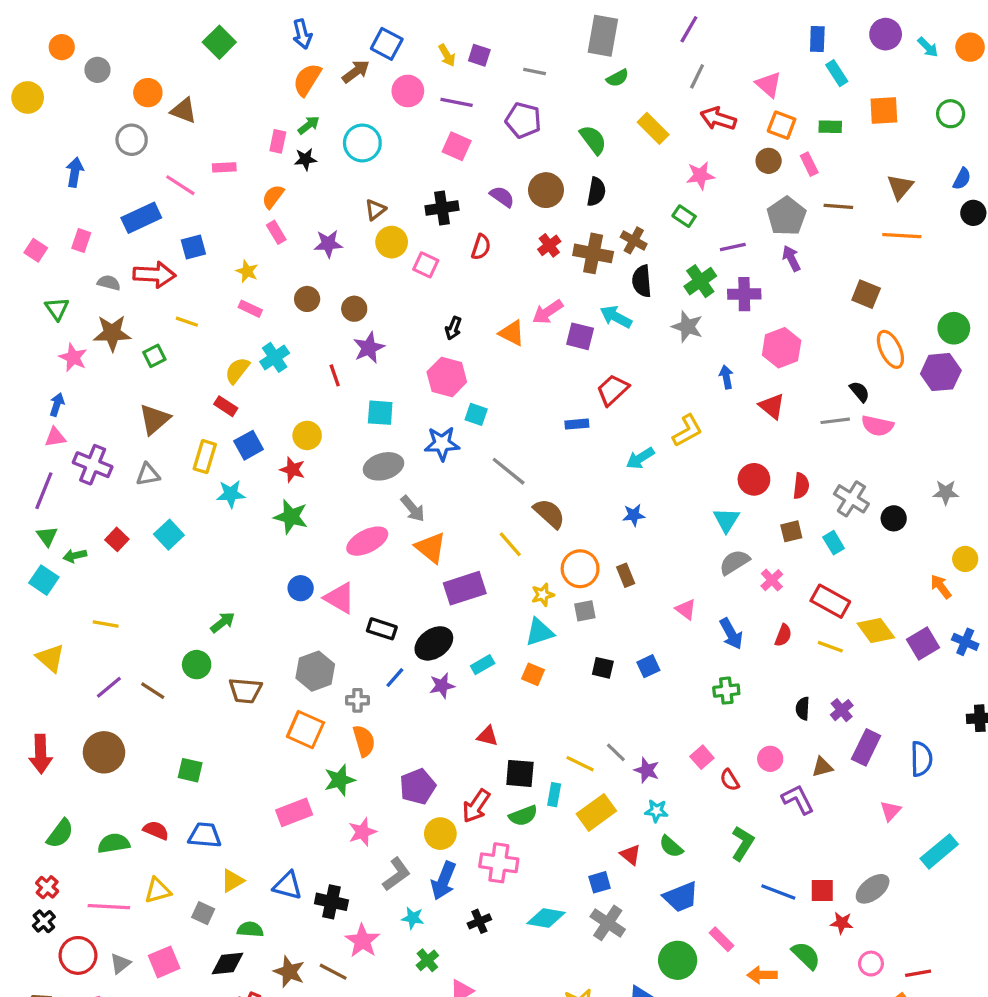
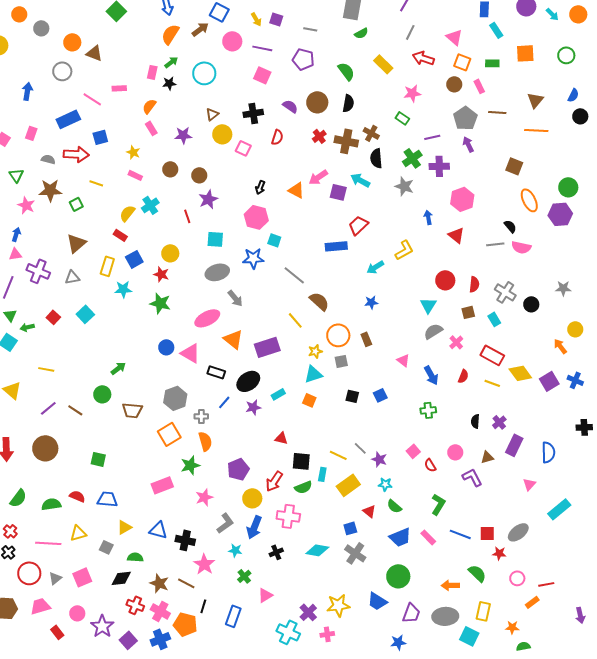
blue rectangle: (577, 424) -> (336, 246), size x1.5
orange triangle: (431, 548) -> (233, 339), moved
orange square: (305, 730) -> (169, 434), turned 35
pink rectangle: (721, 939) -> (428, 537), moved

